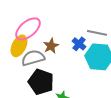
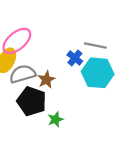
brown star: (51, 46) -> (46, 80), moved

